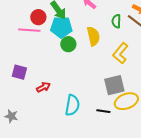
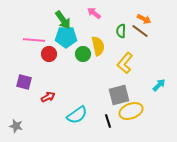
red circle: (38, 17) -> (49, 54), moved
green circle: (68, 44) -> (83, 54), moved
cyan semicircle: (72, 105) -> (77, 115), turned 45
black line: (103, 111) -> (108, 121), turned 64

